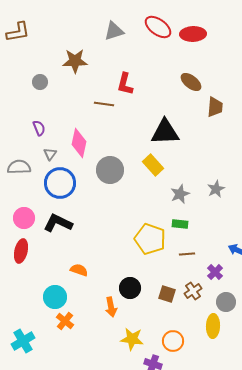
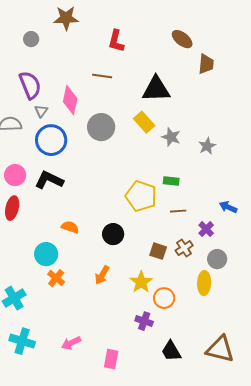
brown line: (104, 104) -> (102, 76), moved
purple semicircle: (39, 128) -> (30, 85), size x1.8
gray star: (180, 194) -> (171, 137), moved, turned -30
black circle: (130, 288) -> (113, 234), moved
orange arrow: (111, 307) -> (102, 275), moved, turned 42
yellow star: (132, 339) -> (141, 282), moved, turned 30

